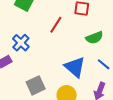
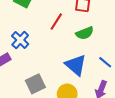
green semicircle: (94, 38) -> (85, 33), moved

